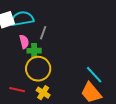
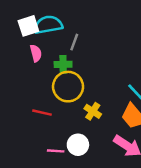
pink semicircle: (24, 42) -> (36, 53), moved
yellow cross: (43, 93) -> (93, 111), moved

